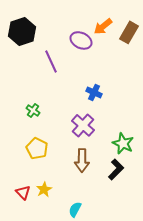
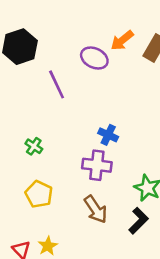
blue cross: (94, 92) -> (108, 135), moved
purple cross: (83, 125) -> (97, 165), turned -35
brown arrow: (82, 160) -> (96, 209), turned -35

